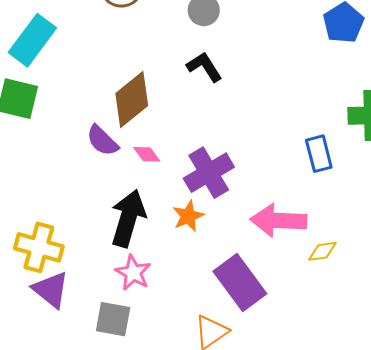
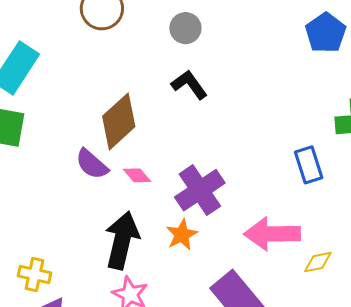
yellow cross: (39, 247) -> (35, 274), size x0.7

